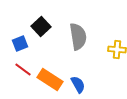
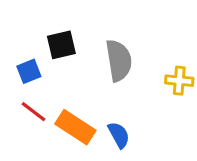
black square: (41, 26) -> (61, 45), turned 30

